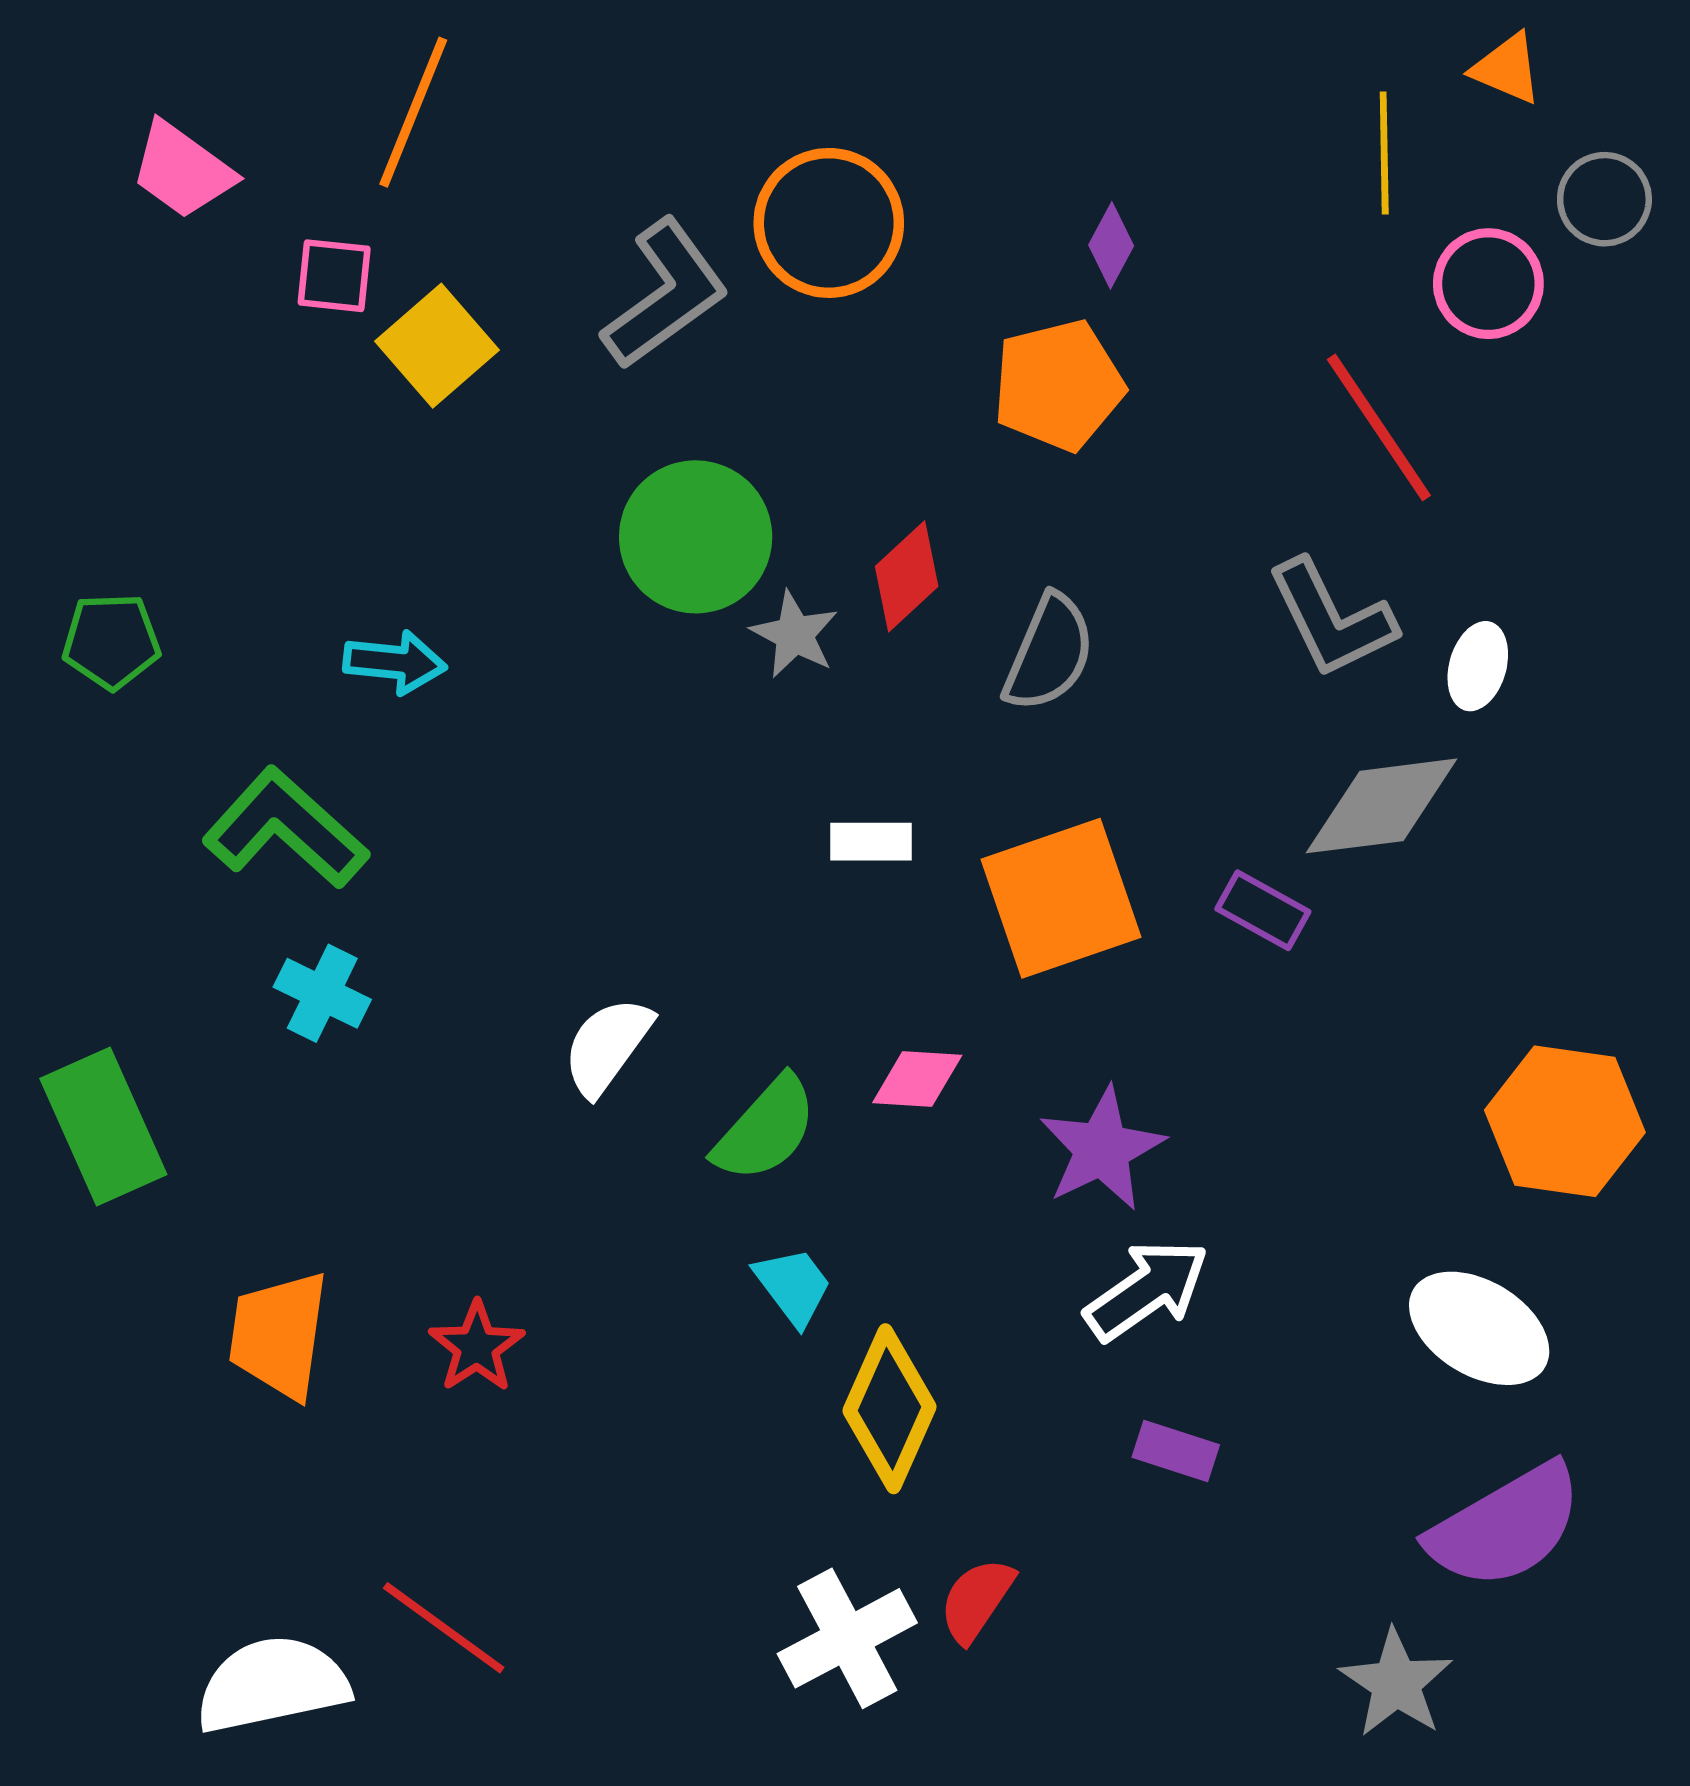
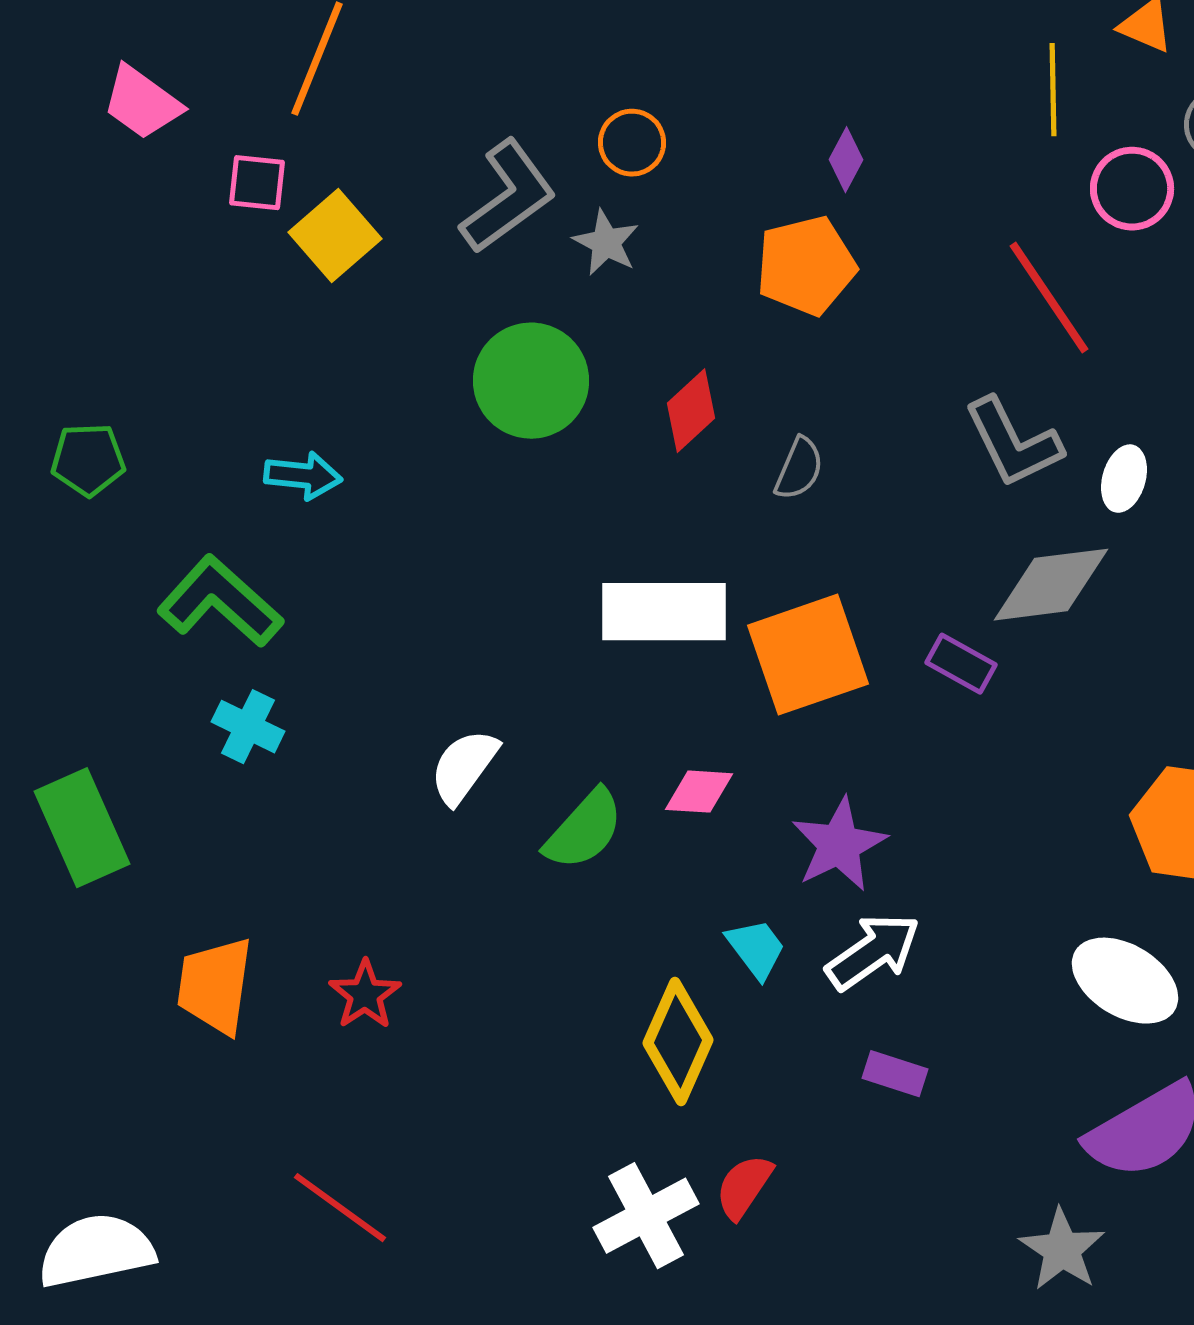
orange circle: (829, 223) -> (632, 143), size x0.6
gray star: (795, 634) -> (606, 243), moved
gray semicircle: (1049, 653) -> (799, 469), size x0.7
white rectangle: (871, 842) -> (664, 612), size x2.0
cyan trapezoid: (793, 1286) -> (756, 949), moved
white semicircle: (272, 1684) -> (96, 1251), moved

